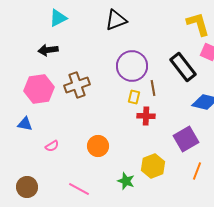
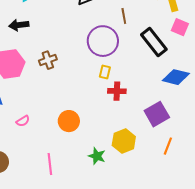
brown cross: (77, 85) -> (48, 60), size x0.7
brown line: (153, 88) -> (124, 16), moved
pink line: (79, 189) -> (50, 164), turned 55

